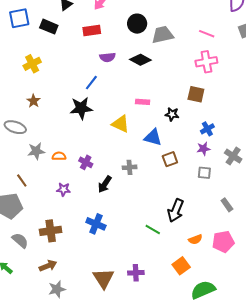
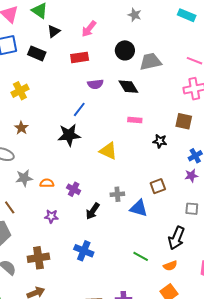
black diamond: (140, 60) -> (128, 87), turned 30
pink rectangle: (143, 102) -> (135, 120), moved
blue triangle: (153, 137) -> (139, 208), moved
gray square: (204, 173) -> (192, 209), moved
black arrow: (176, 210) -> (176, 238), moved
orange semicircle: (195, 239) -> (170, 266), moved

